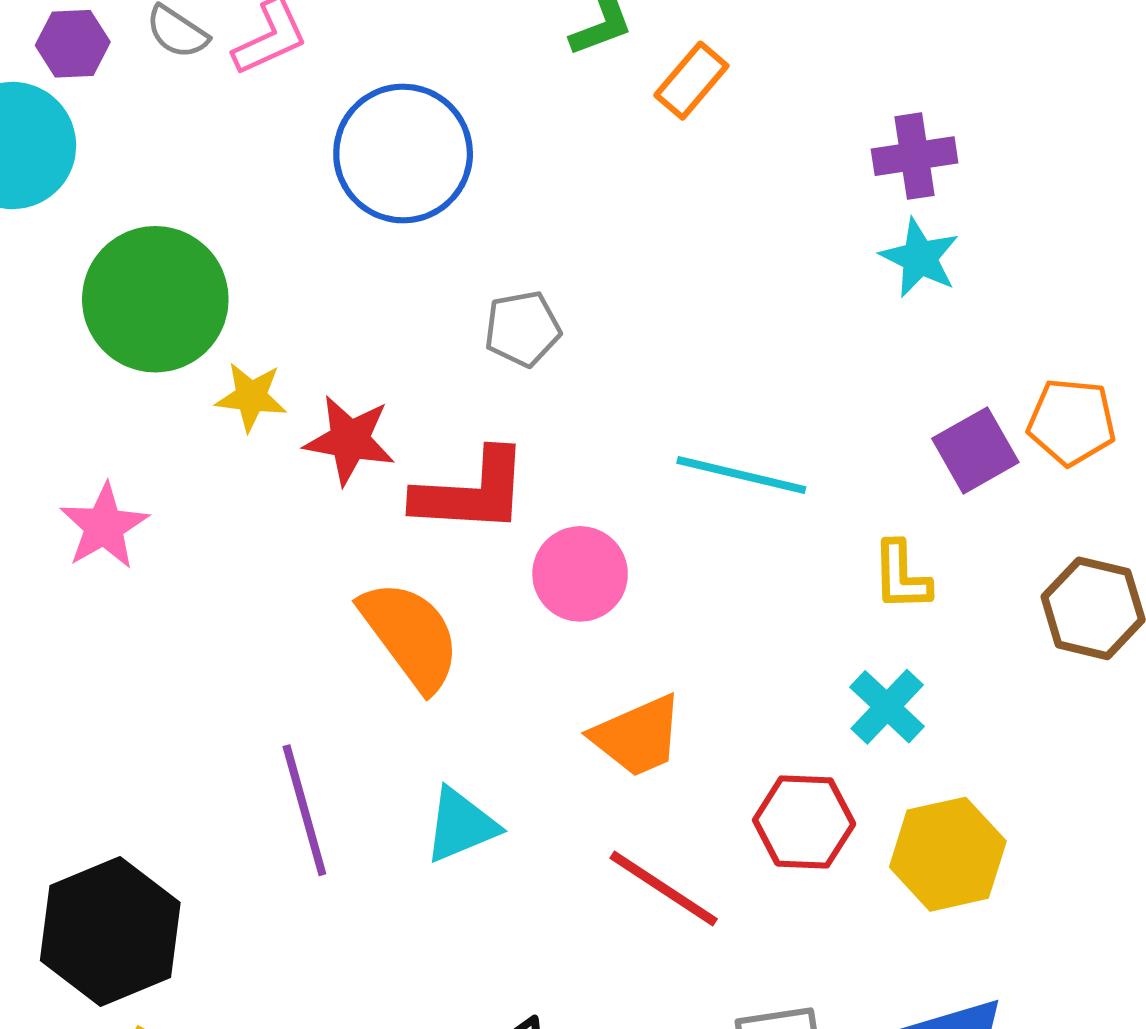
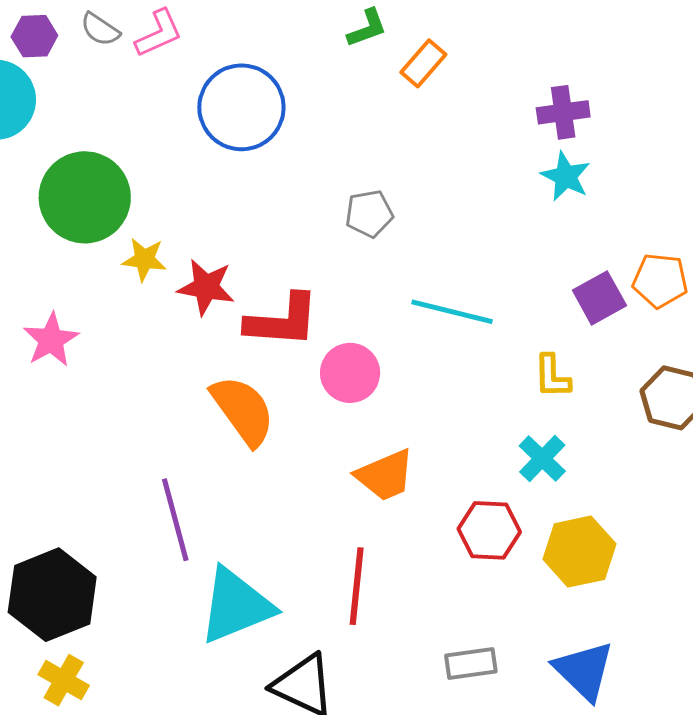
gray pentagon: (522, 329) -> (369, 214), moved
cyan triangle: (461, 825) -> (236, 606), moved, size x1.6
red line: (664, 888) -> (357, 586), moved, turned 62

